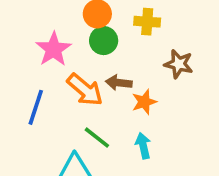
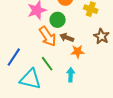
green circle: (104, 41) -> (58, 20), moved
blue line: (36, 107) -> (14, 57), moved

